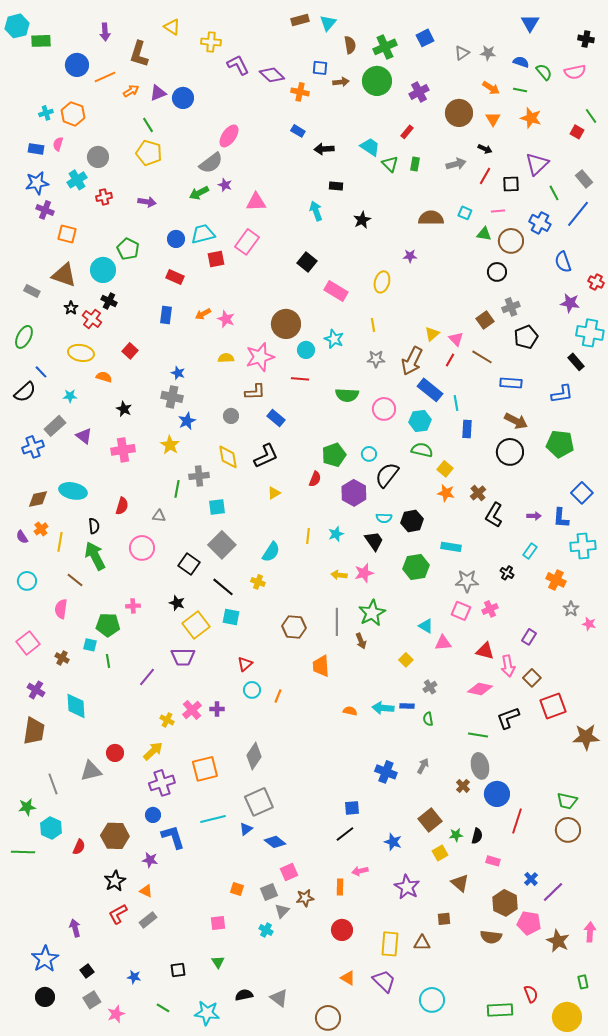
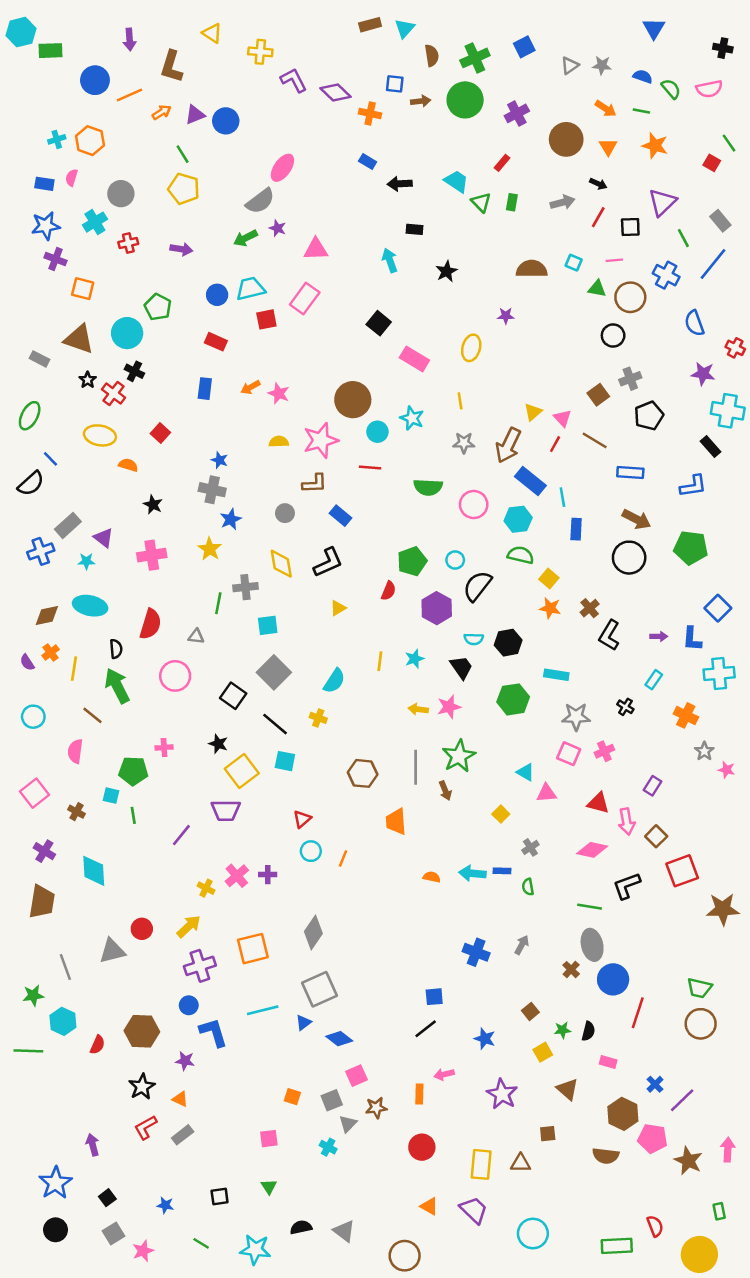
cyan star: (70, 396) -> (86, 561), moved
red semicircle: (122, 506) -> (150, 624), size x1.4
brown square: (430, 820) -> (530, 1011), size x0.6

